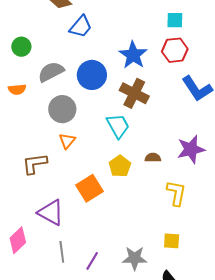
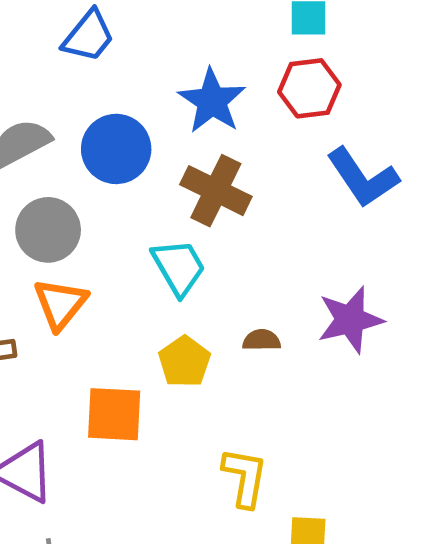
orange triangle: (67, 141) -> (60, 304), size x1.4
orange square: (89, 188) -> (114, 414), turned 36
yellow L-shape: (176, 193) -> (245, 477), moved

